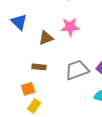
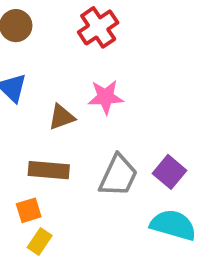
brown rectangle: (39, 67) -> (49, 170), size x1.5
gray trapezoid: (77, 70) -> (118, 176), turned 135

